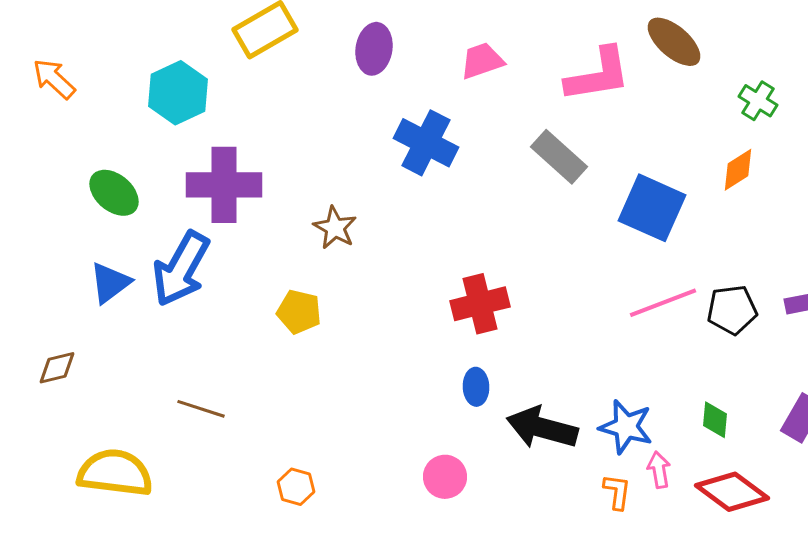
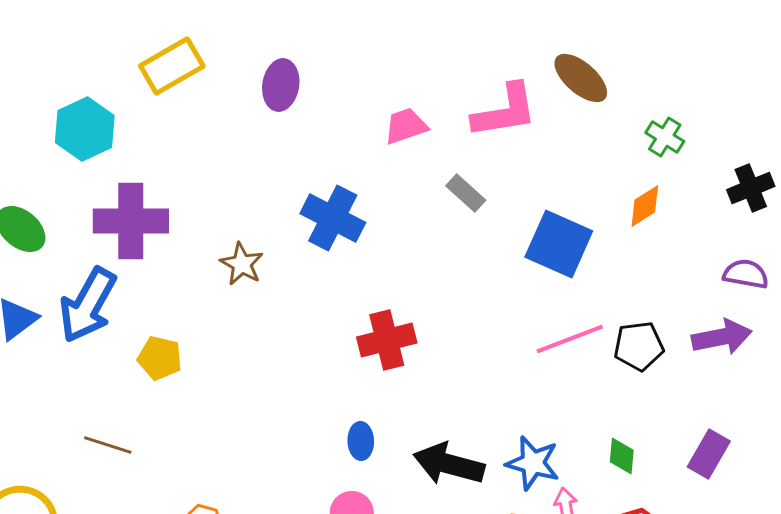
pink trapezoid: (482, 61) -> (406, 126), moved
blue cross: (426, 143) -> (333, 218), moved
gray rectangle: (559, 157) -> (466, 193), size x0.7
yellow pentagon: (299, 312) -> (160, 358), moved
blue ellipse: (476, 387) -> (361, 441), moved

